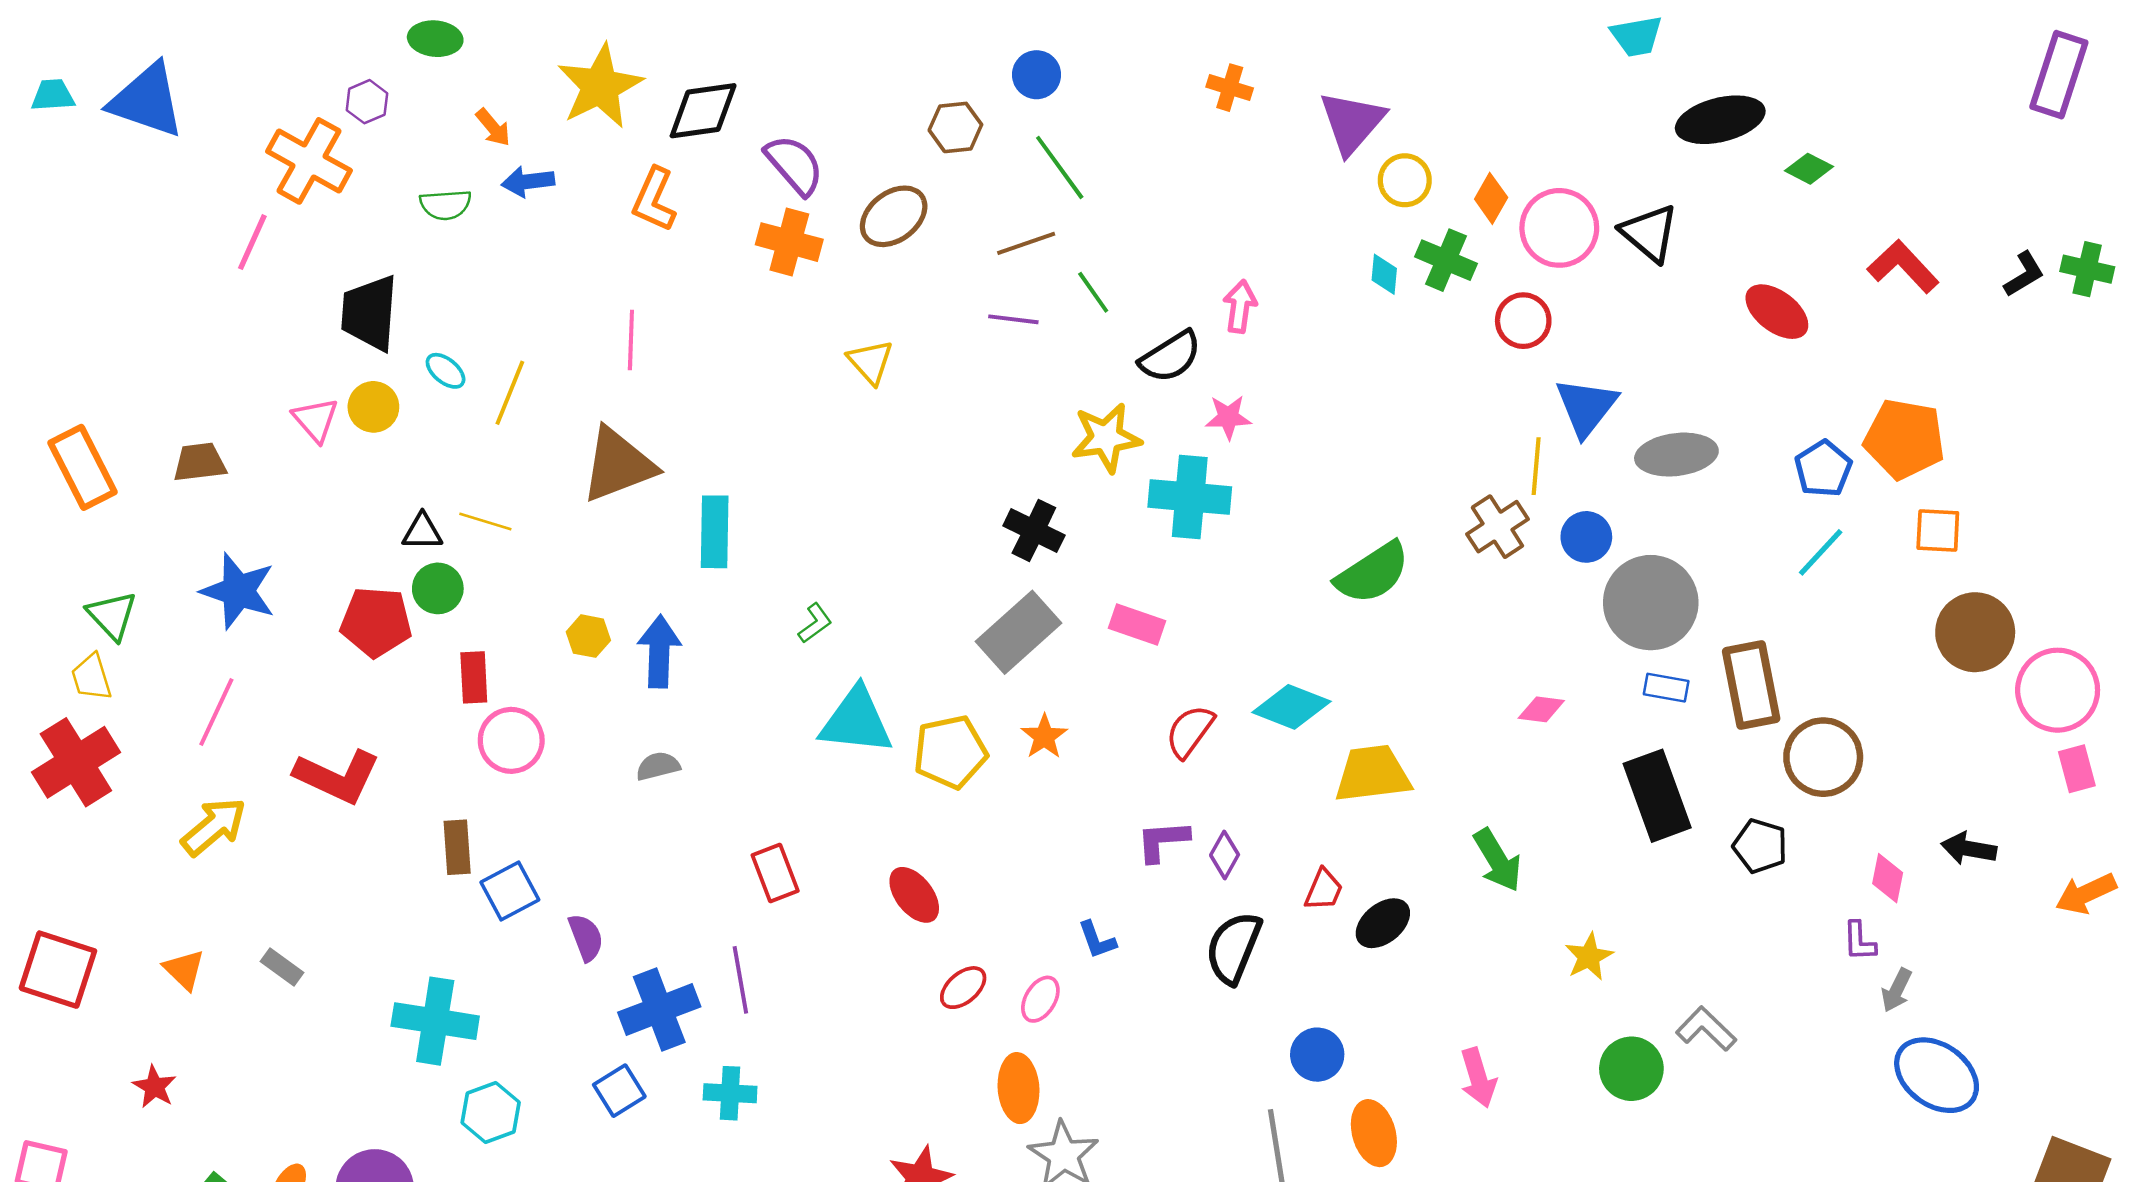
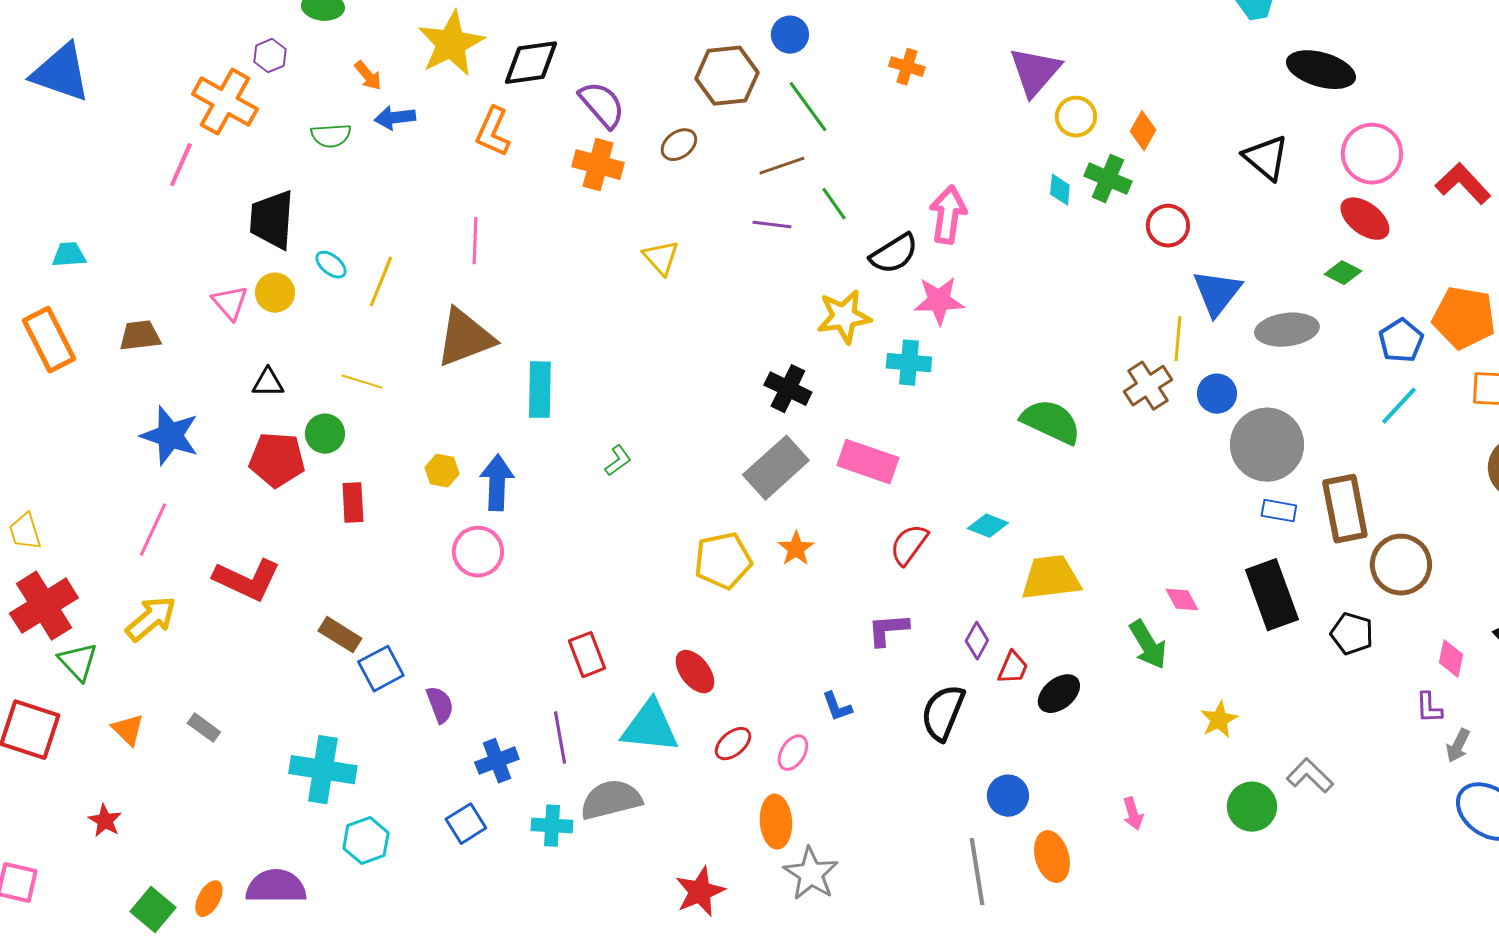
orange cross: (1230, 88) -> (907, 67), moved
cyan trapezoid: (53, 95) -> (69, 255), moved
blue triangle: (147, 100) -> (61, 73), moved
black ellipse: (1720, 120) -> (1321, 70), turned 30
brown hexagon: (955, 127) -> (727, 76), size x1.5
green diamond: (1809, 169) -> (1343, 273), moved
brown ellipse: (894, 216) -> (679, 145), size x0.7
pink circle: (1559, 228) -> (1372, 154), moved
pink arrow: (1240, 306) -> (948, 215), size x1.4
pink star: (1228, 417) -> (939, 301), size x1.4
cyan cross: (1190, 497) -> (909, 363), size x0.7
black triangle: (422, 532) -> (268, 383), moved
green semicircle: (1373, 573) -> (1051, 422), turned -122
green triangle: (112, 615) -> (78, 662), moved
pink rectangle: (1137, 624) -> (868, 462), size x1.4
yellow trapezoid: (91, 677) -> (25, 532), moved
cyan diamond: (1291, 707) -> (988, 526), size x0.7
pink diamond: (1541, 709) -> (1182, 600), moved, turned 54
cyan triangle: (856, 721) -> (650, 727), moved
pink circle: (511, 740) -> (478, 552), moved
red cross: (76, 762) -> (44, 606), moved
gray semicircle: (658, 766) -> (611, 800), moved, size x1.8
brown rectangle: (457, 847) -> (340, 635), turned -54
purple diamond: (1225, 855) -> (977, 641), moved
blue cross: (659, 1009) -> (497, 761), size x0.7
pink arrow: (1478, 1078) -> (1133, 814), size x0.7

